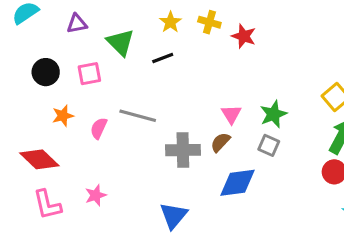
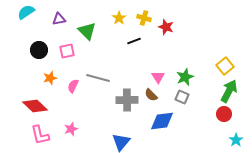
black line: (163, 58) -> (134, 41), moved
brown semicircle: (220, 142) -> (151, 95), turned -88

